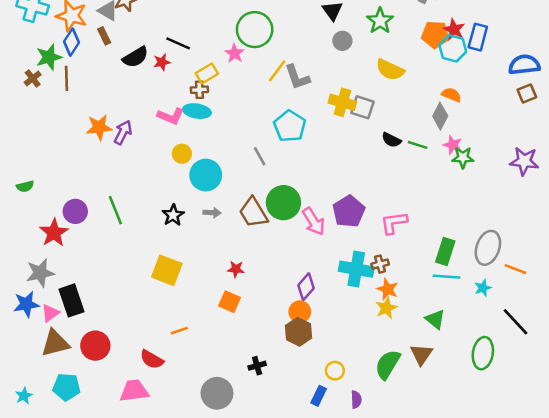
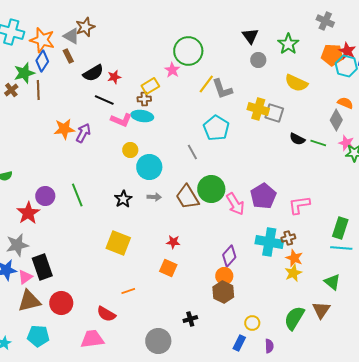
black line: (178, 43) -> (104, 100), moved

